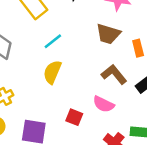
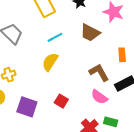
brown trapezoid: (108, 34) -> (90, 33), moved
pink semicircle: (104, 104) -> (99, 97), moved

